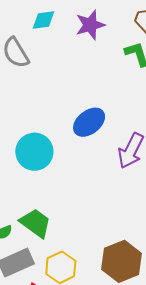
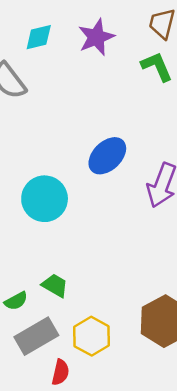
green trapezoid: (35, 223) -> (55, 285), size x0.7

